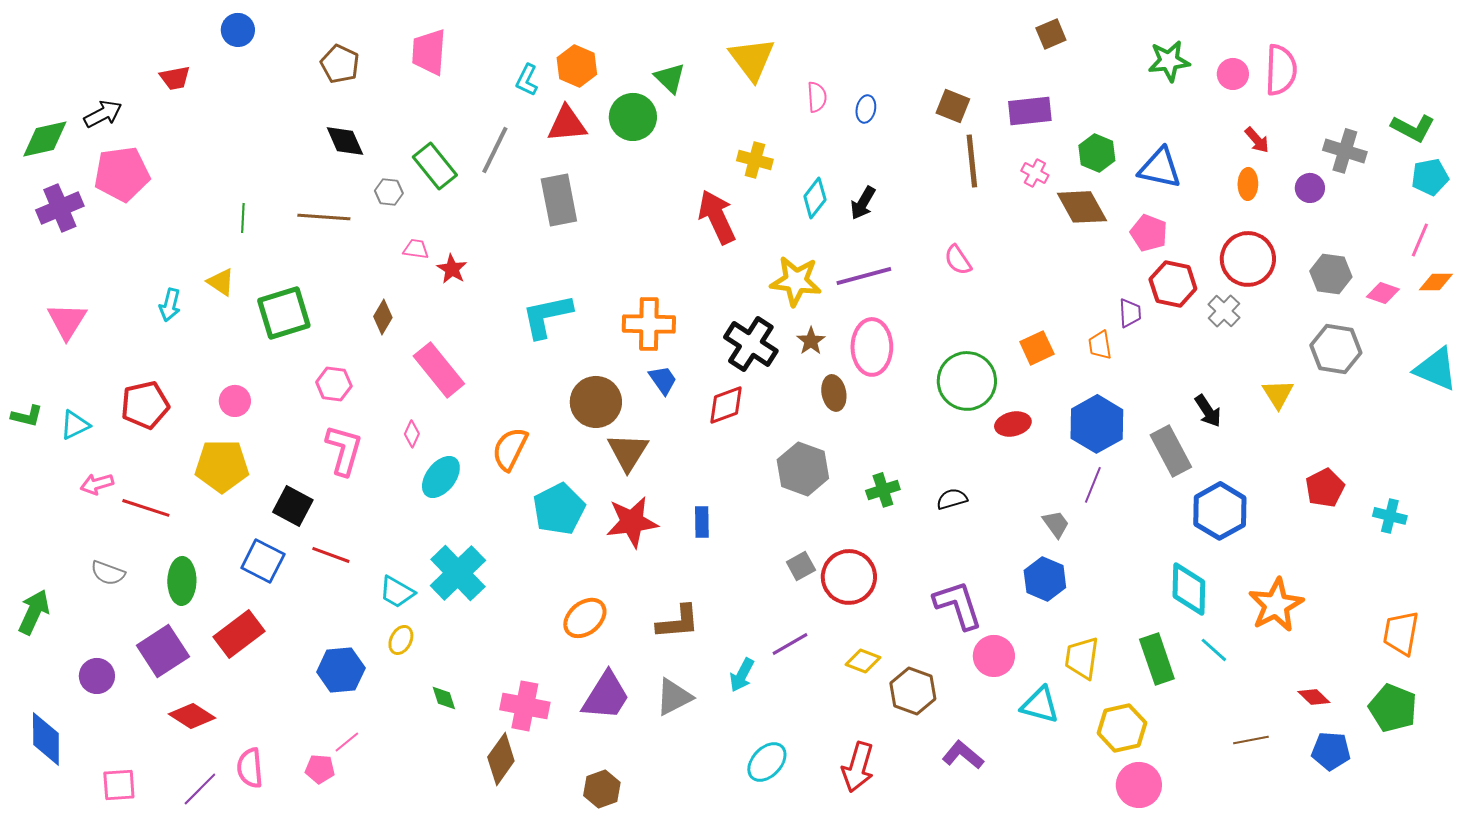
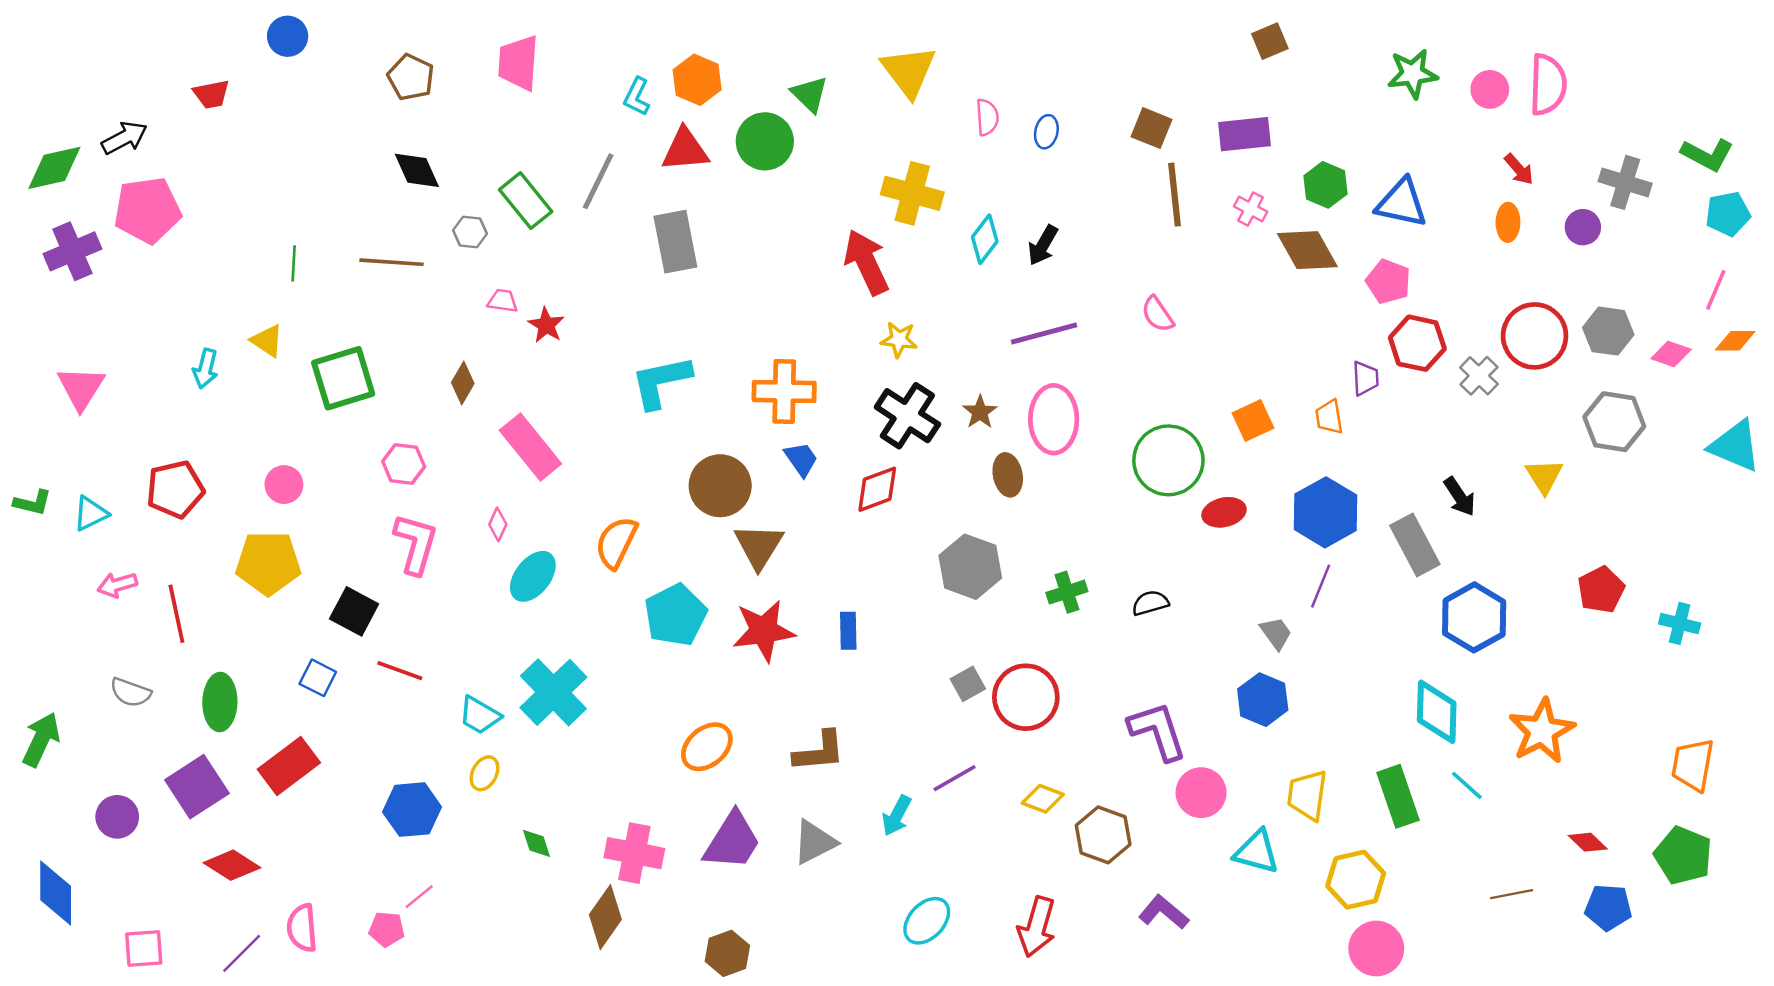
yellow cross: (755, 160) -> (912, 193), size x1.4
red circle: (1248, 259) -> (1535, 336), moved
yellow star: (796, 281) -> (899, 340), moved, size x0.6
red line: (146, 508) -> (176, 614), turned 60
blue square: (263, 561) -> (318, 678), size x0.7

